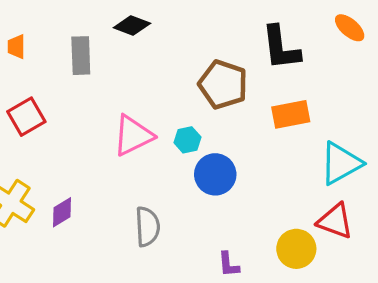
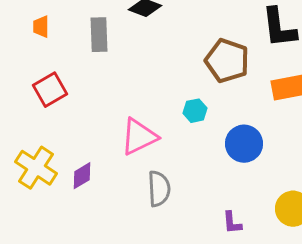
pink triangle: (133, 136) -> (139, 137), moved
blue circle: (215, 174) -> (244, 144), moved

